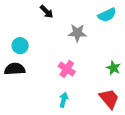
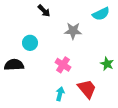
cyan circle: (20, 46) -> (30, 43), moved
red trapezoid: (109, 99) -> (87, 89), moved

